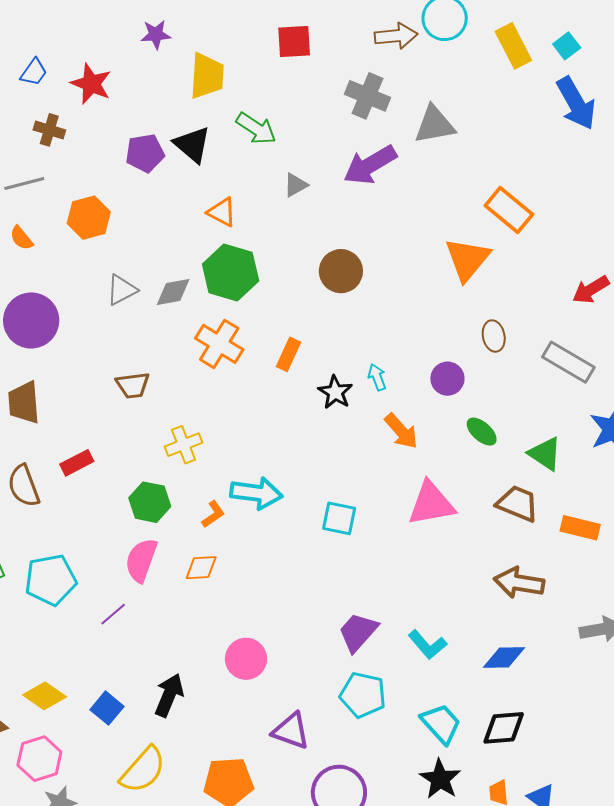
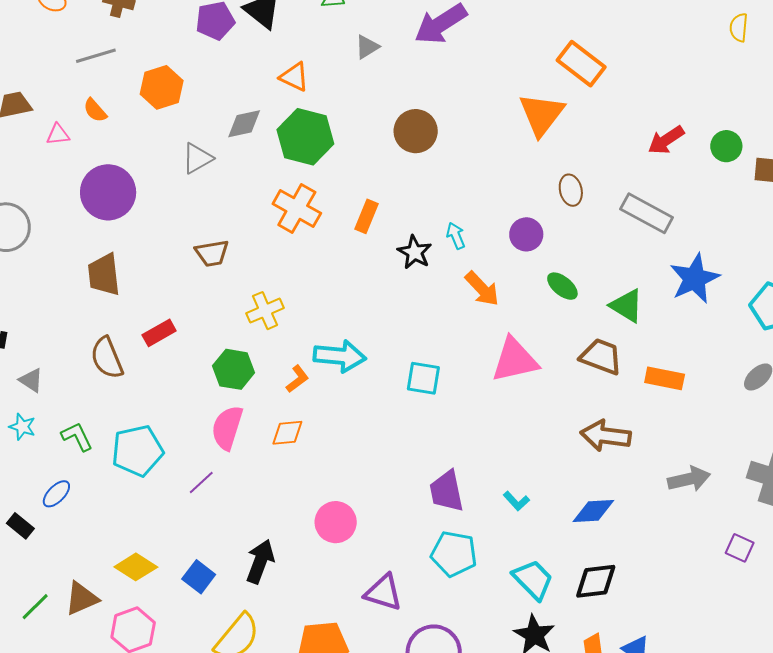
gray diamond: (173, 292) -> (244, 124), moved
purple trapezoid: (358, 632) -> (447, 491), turned -51
cyan L-shape: (427, 645) -> (516, 501), size x0.7

